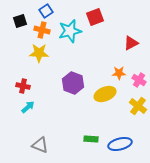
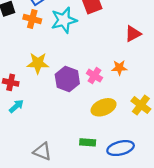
yellow star: (39, 53) -> (38, 63), moved
pink cross: (139, 80) -> (94, 76), moved
yellow ellipse: (105, 94) -> (104, 107), moved
gray triangle: (40, 145) -> (42, 151), moved

